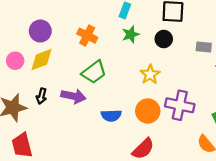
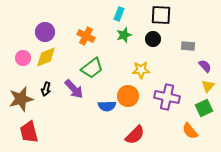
yellow star: (150, 74) -> (141, 70), turned 30
purple arrow: (73, 96) -> (74, 89), turned 35
orange circle: (148, 111) -> (128, 96), moved

